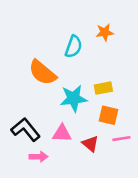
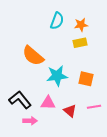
cyan semicircle: (74, 47) -> (57, 21), moved
yellow rectangle: (103, 88) -> (80, 43), moved
orange square: (109, 115) -> (86, 79), moved

